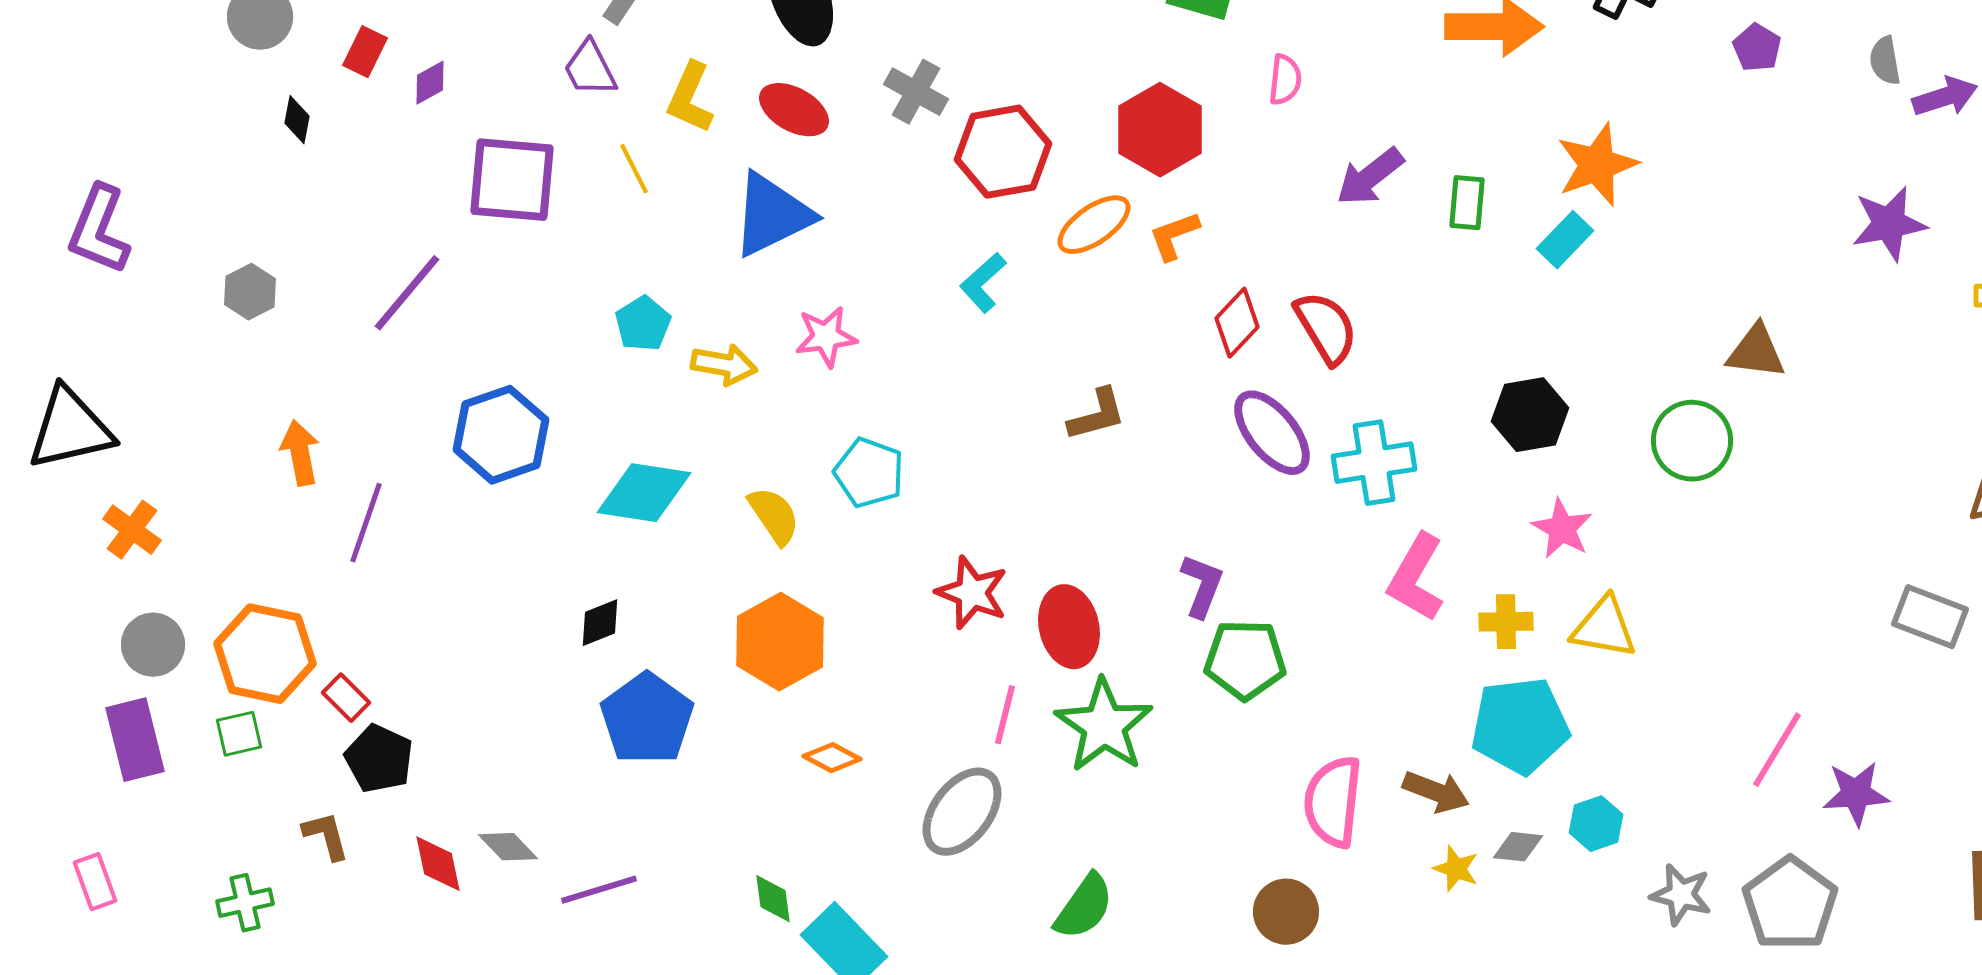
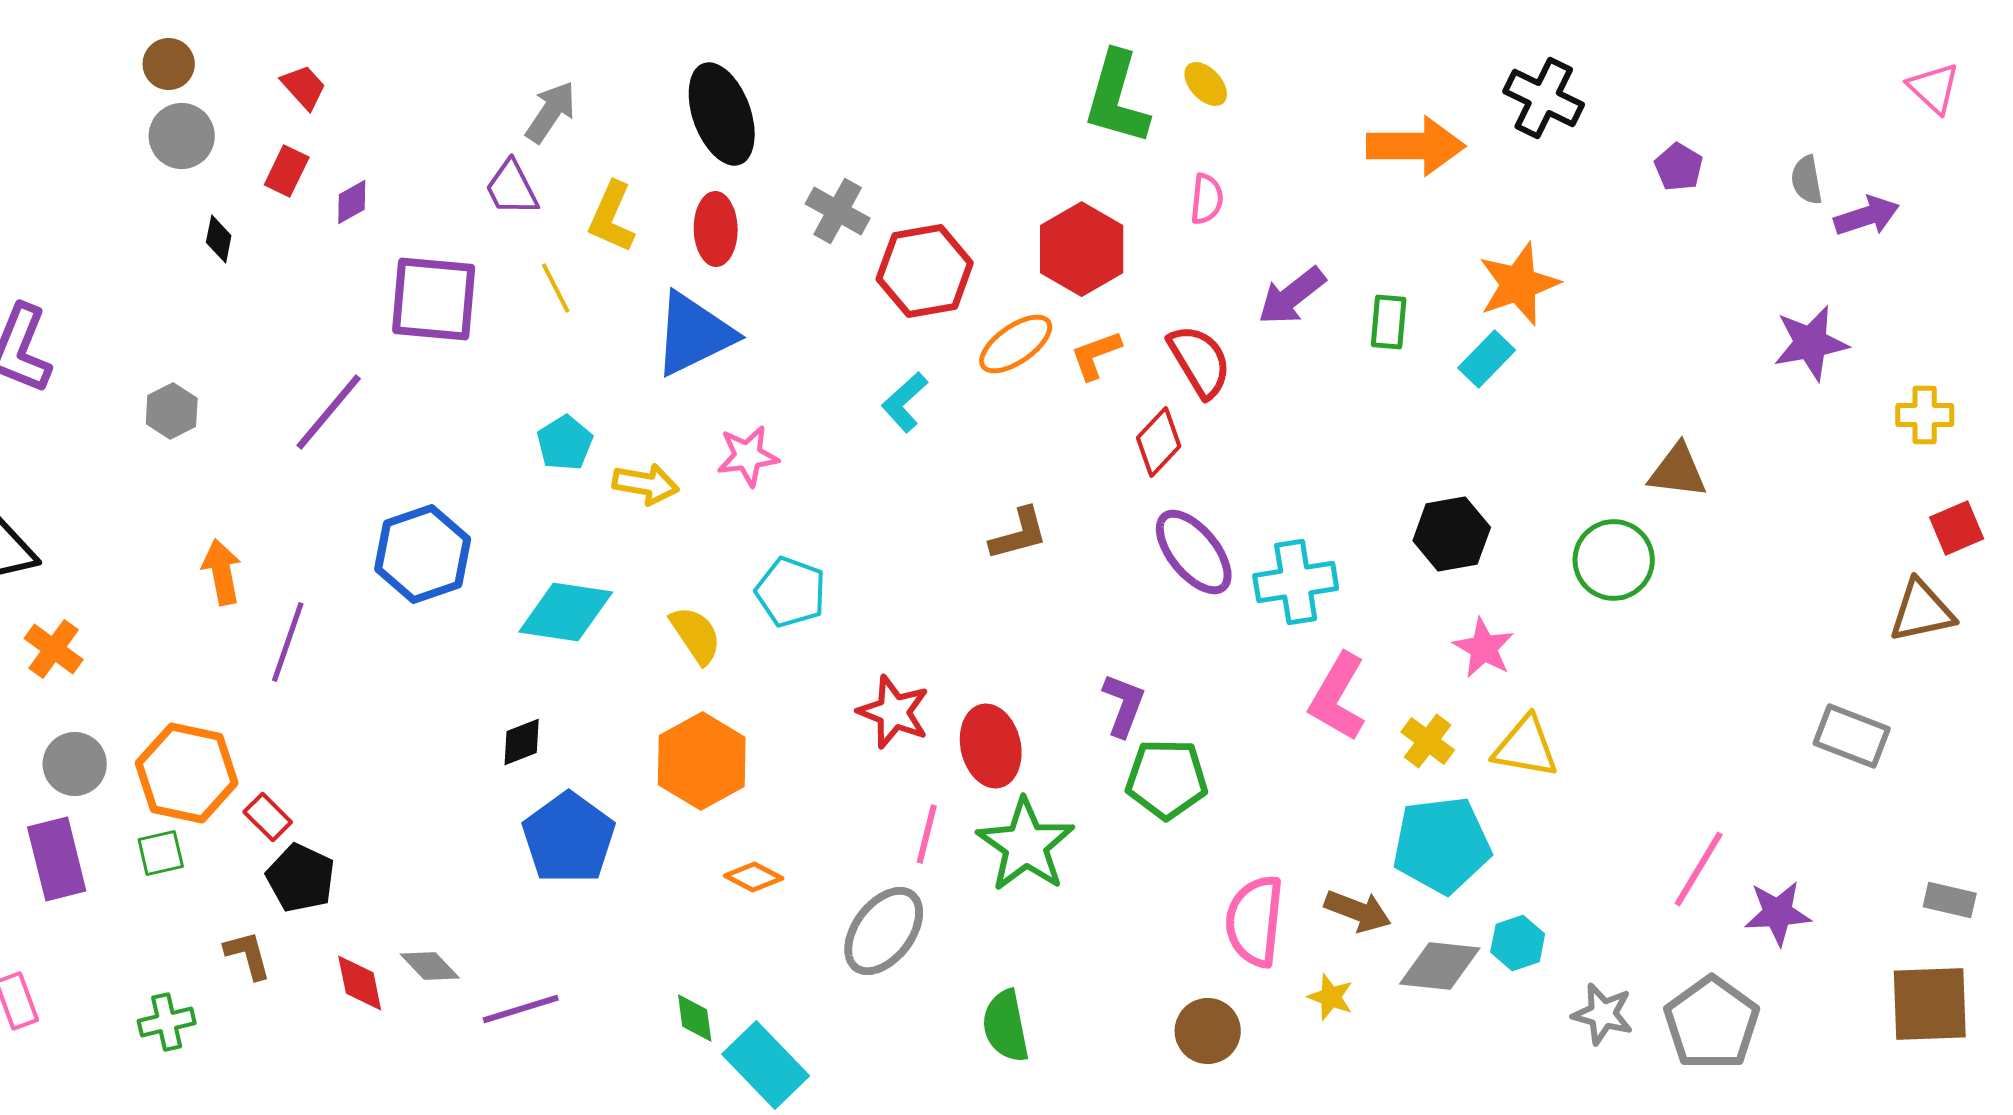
red ellipse: (794, 110) -> (716, 229), turned 60
red semicircle: (1326, 328) -> (1200, 361), moved
yellow cross: (1506, 622) -> (1428, 741), turned 38
gray diamond: (1518, 847) -> (1440, 966), size x1.6
yellow star: (1456, 869) -> (1331, 997), moved
green semicircle: (1084, 907) -> (1006, 1026), turned 134

